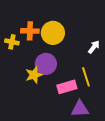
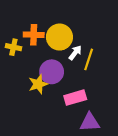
white arrow: (94, 47) -> (75, 53), moved
yellow line: (86, 77) -> (89, 59), moved, turned 36

